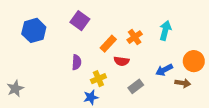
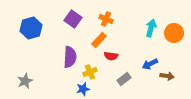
orange cross: (135, 37) -> (106, 19), moved, turned -32
orange circle: (194, 61) -> (174, 33), moved
purple semicircle: (77, 62) -> (70, 57), size x1.5
gray star: (15, 89) -> (25, 81), moved

